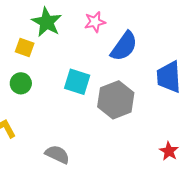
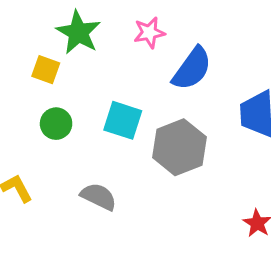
green circle: (21, 83) -> (56, 124), moved
gray semicircle: (57, 154) -> (99, 197), moved

